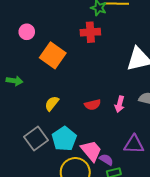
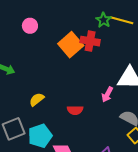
orange square: (53, 55) -> (71, 45), moved
pink arrow: (120, 104) -> (107, 94), moved

